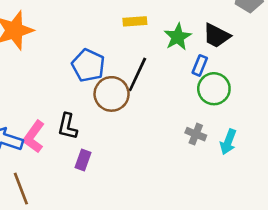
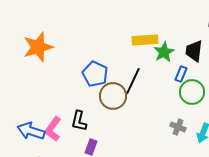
yellow rectangle: (135, 21) -> (145, 40), moved, size x1.4
black trapezoid: (217, 36) -> (194, 51), turned 70

